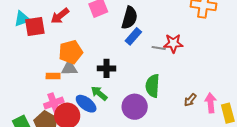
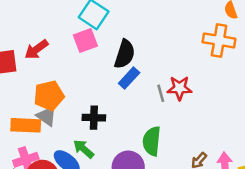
gray line: (159, 48) -> (161, 93), turned 64
gray triangle: (69, 68) -> (47, 116), turned 36
orange rectangle: (53, 76) -> (26, 125), size x1.6

